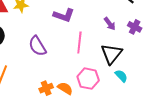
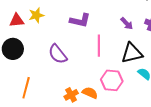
black triangle: (111, 54) -> (132, 53), turned 45

